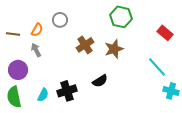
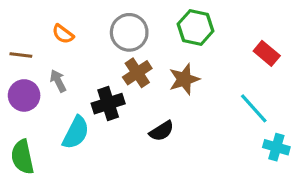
gray circle: (60, 20) -> (129, 32), moved, size x1.5
orange semicircle: (37, 30) -> (63, 34), moved, turned 96
purple circle: (18, 70) -> (24, 95), moved
black cross: (67, 91) -> (108, 104), moved
cyan semicircle: (43, 95) -> (76, 133), moved, size x1.5

